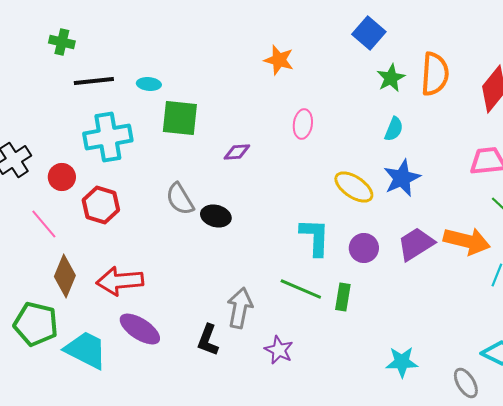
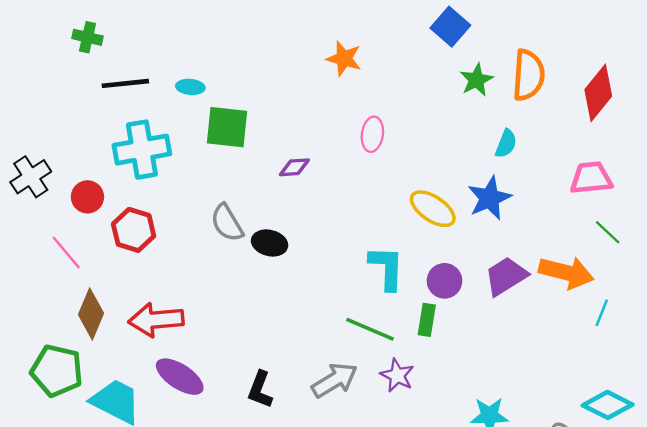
cyan semicircle: (394, 129) -> (506, 144), moved
green rectangle: (343, 297) -> (427, 320), moved
gray arrow: (240, 308) -> (335, 380), moved, turned 48
purple star: (279, 350) -> (397, 375), moved

